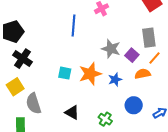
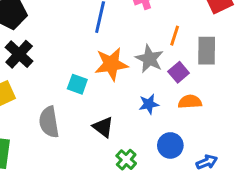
orange line: (155, 58) -> (175, 36), moved, turned -32
orange star: (90, 74) -> (111, 64), moved
gray semicircle: (34, 103) -> (49, 122), moved
black triangle: (72, 112) -> (103, 127), moved

